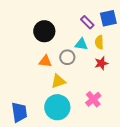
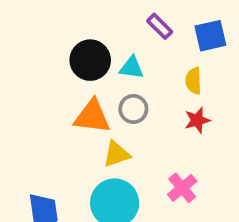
purple rectangle: (87, 22) -> (160, 26), moved
cyan triangle: (81, 44) -> (131, 68), moved
orange triangle: (45, 61) -> (92, 116), size x1.5

